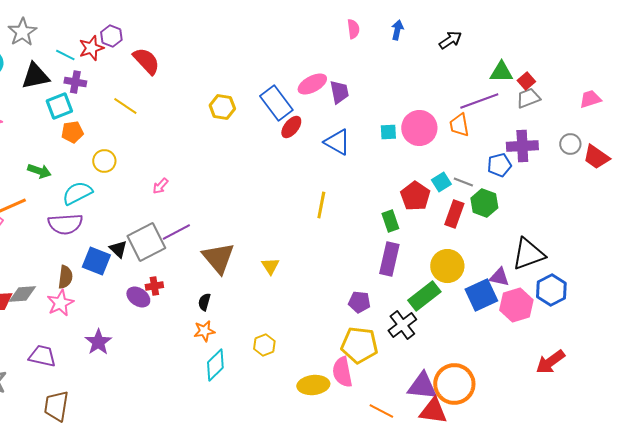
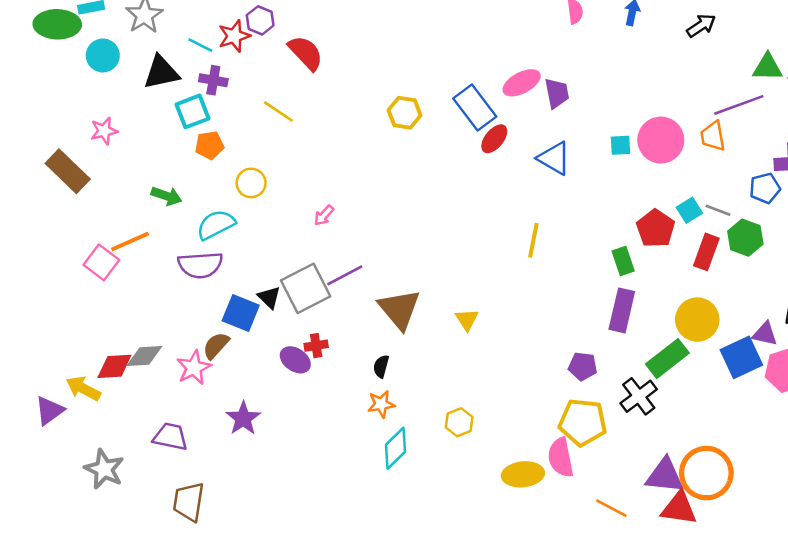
brown semicircle: (65, 277) -> (216, 346), moved, turned -145

